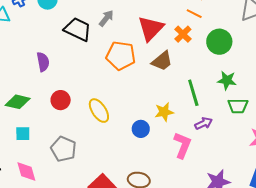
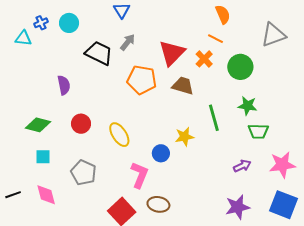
brown trapezoid: (162, 61) -> (183, 86), turned -125
purple arrow: (204, 123) -> (242, 166), moved
pink L-shape: (182, 145) -> (140, 175), moved

